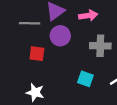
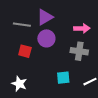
pink arrow: (88, 15) -> (82, 28), moved
cyan square: (85, 79) -> (63, 78), turned -32

